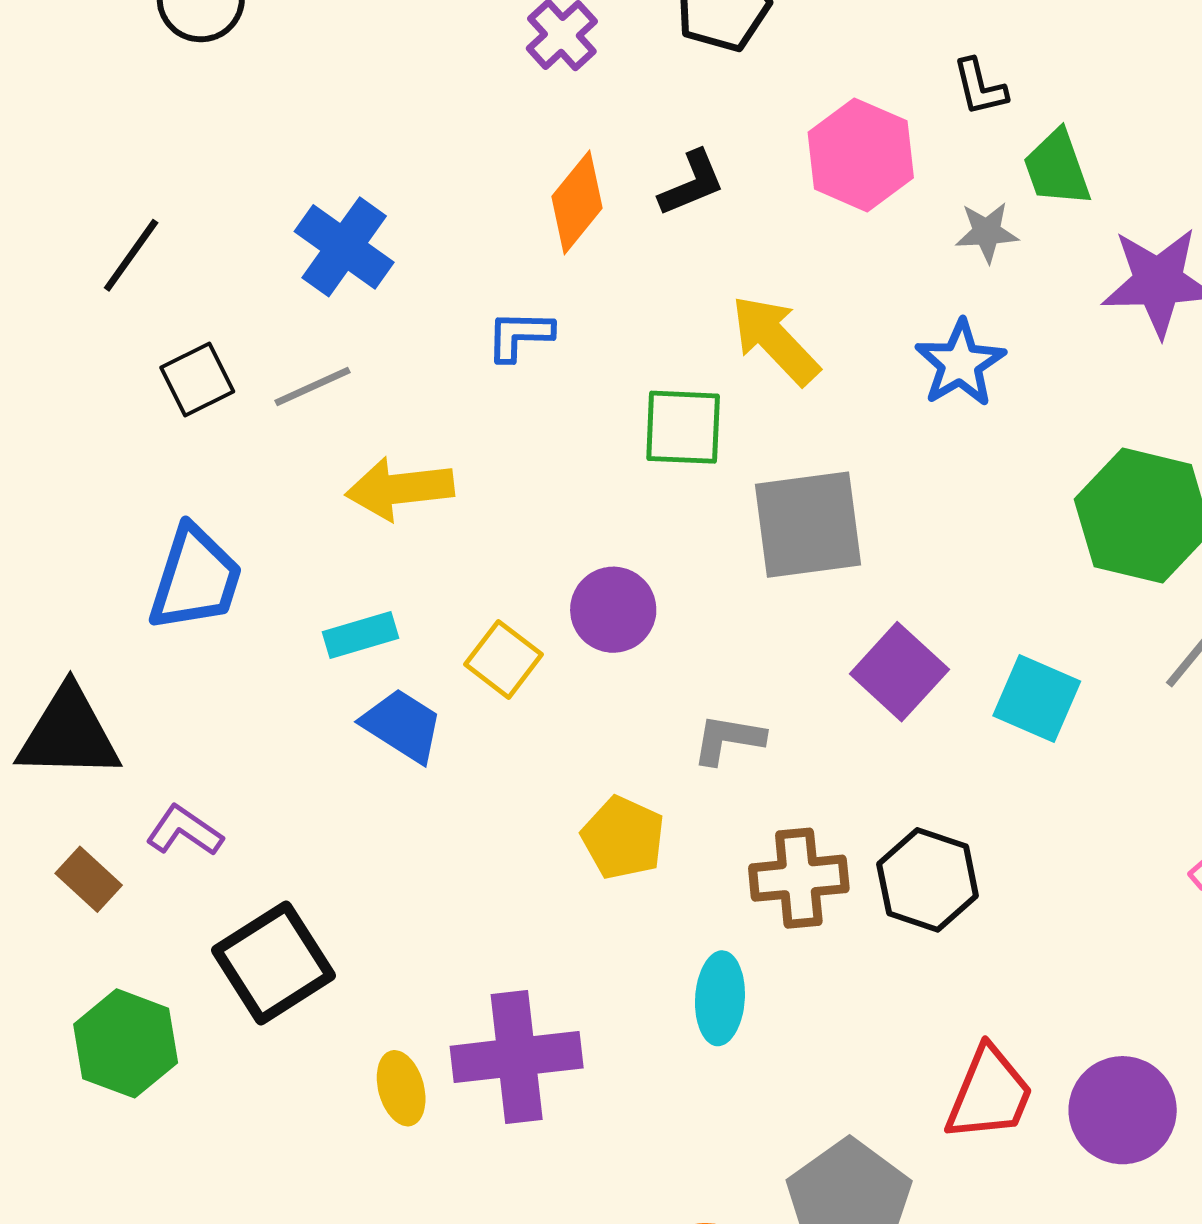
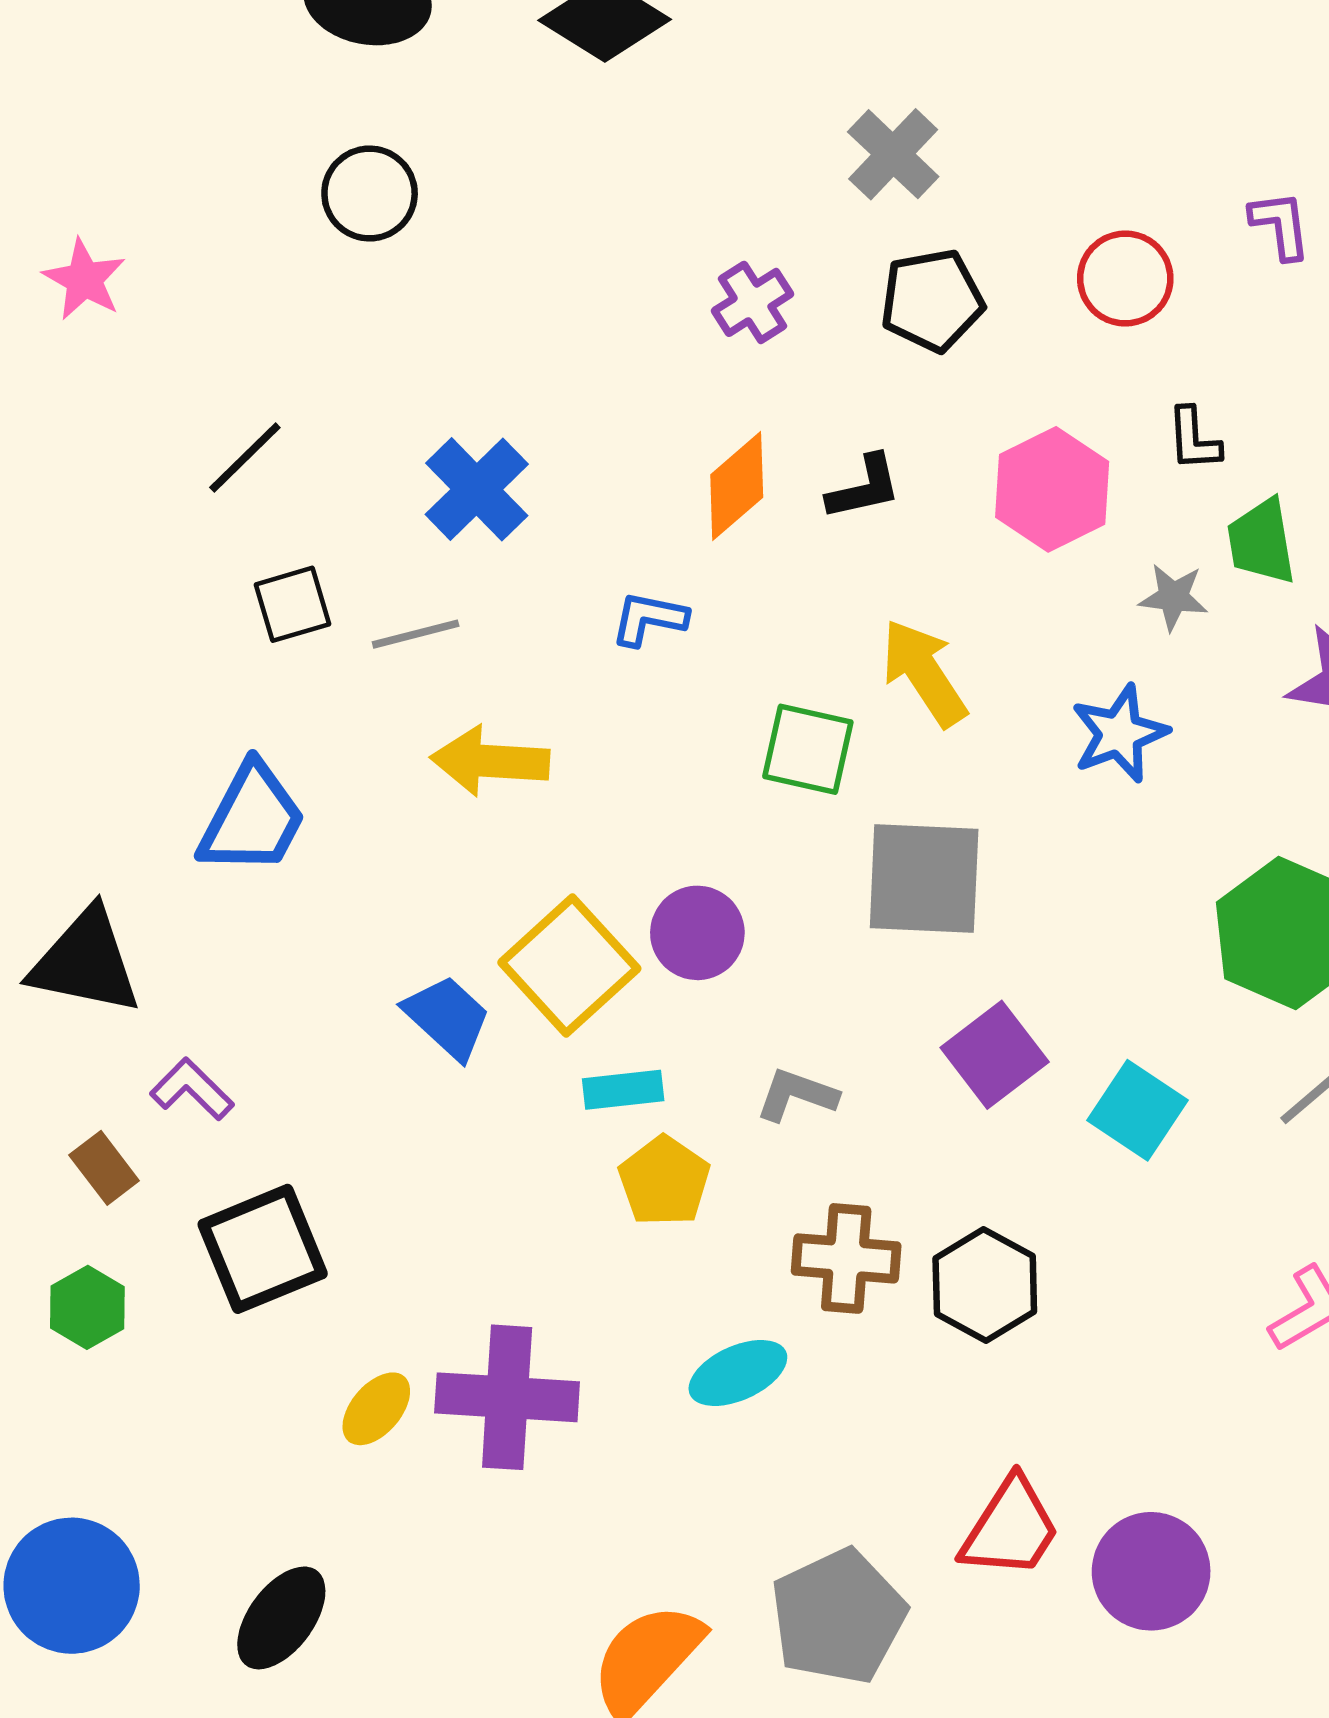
cyan rectangle: (360, 635) -> (623, 1090), moved
yellow square: (503, 659) -> (569, 966), size x1.6
brown rectangle: (89, 879) -> (104, 1168), moved
cyan ellipse: (720, 998) -> (738, 1373), turned 52
green hexagon: (126, 1043) -> (87, 1307), size x0.7
yellow ellipse: (401, 1088) -> (376, 1409), turned 46

